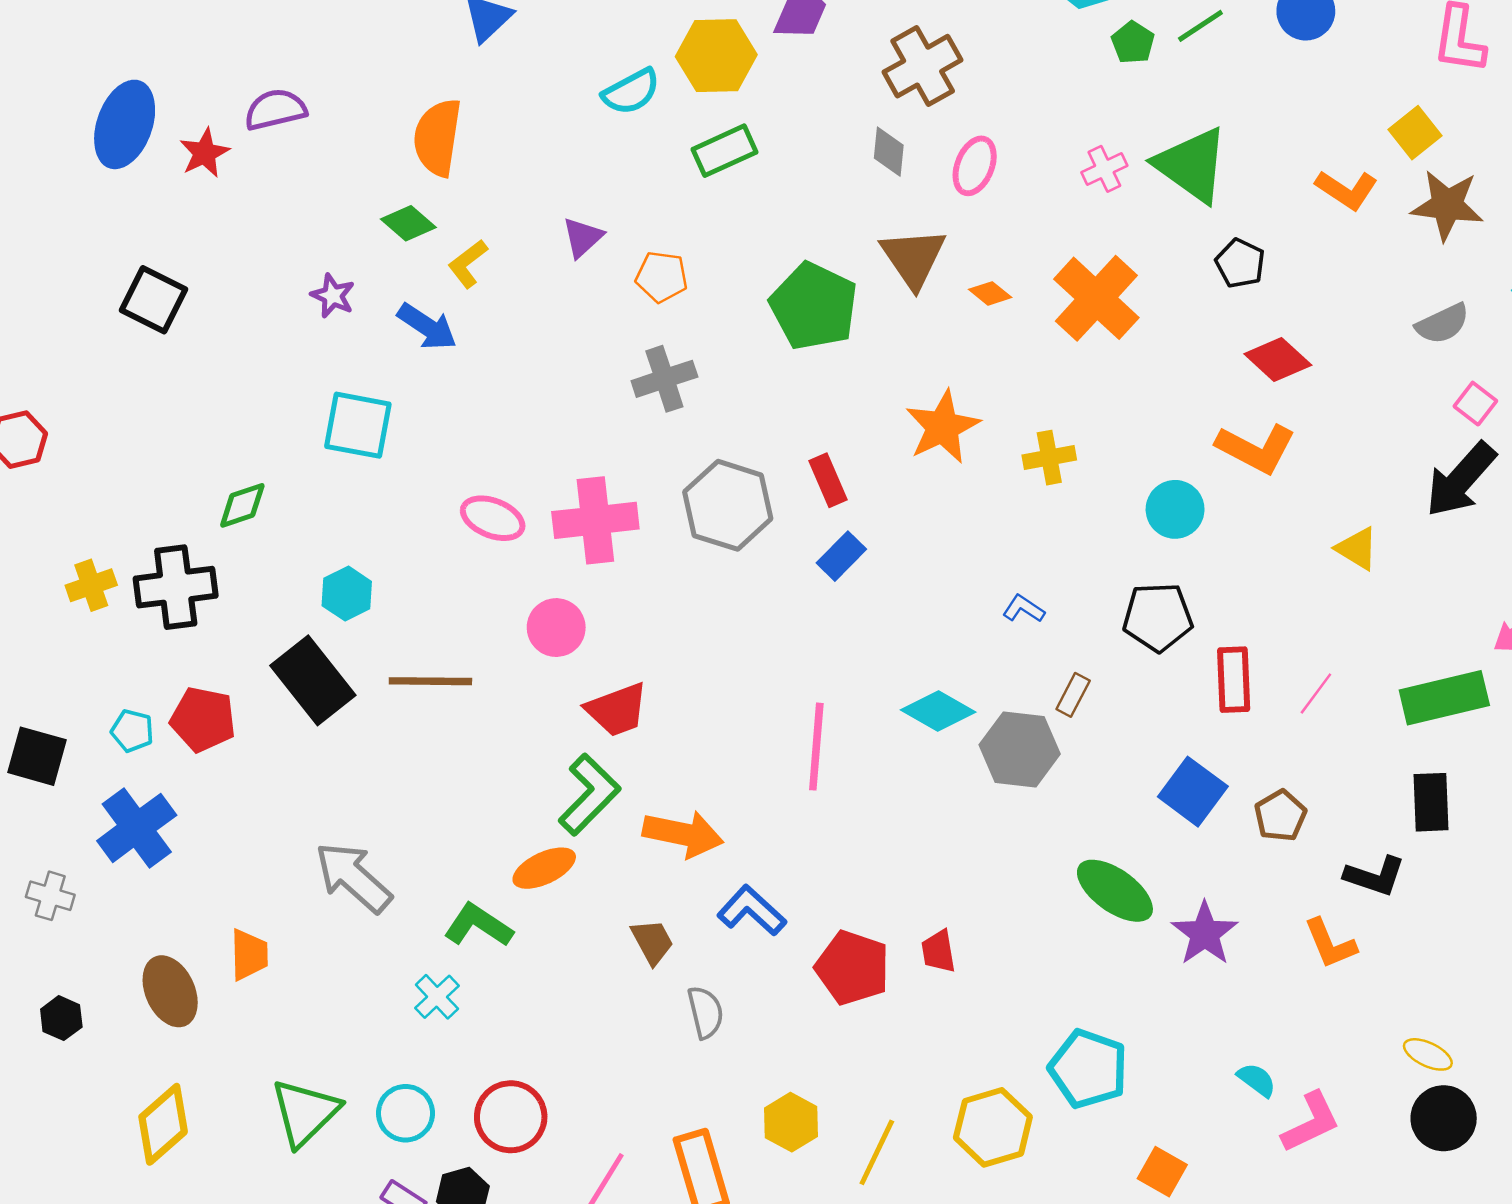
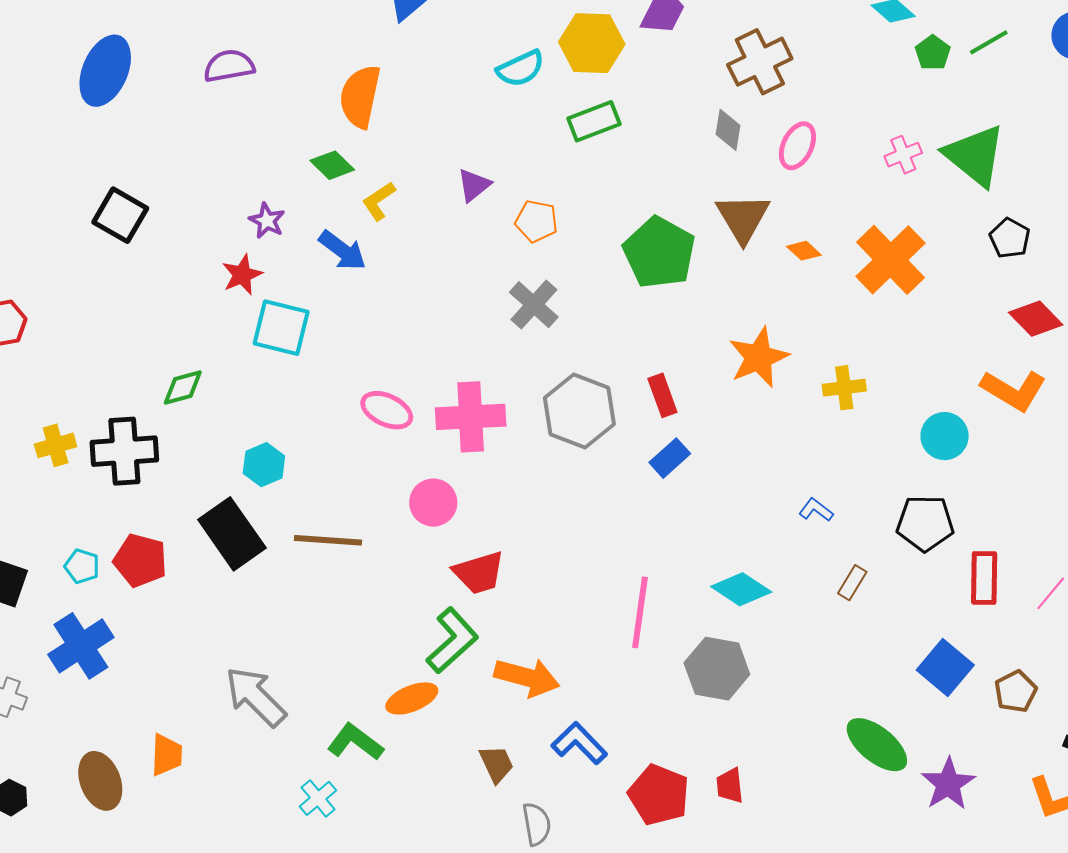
red star: (204, 153) -> (242, 275), moved
gray cross: (664, 379) -> (534, 305), turned -33
gray hexagon: (1020, 749) -> (717, 669), moved

